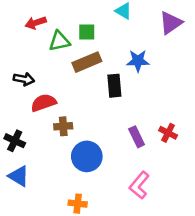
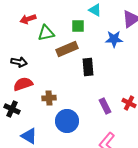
green square: (87, 32) -> (78, 26), moved
blue star: (138, 61) -> (114, 39), moved
red semicircle: (44, 103) -> (23, 84), moved
blue triangle: (19, 176) -> (29, 136), moved

